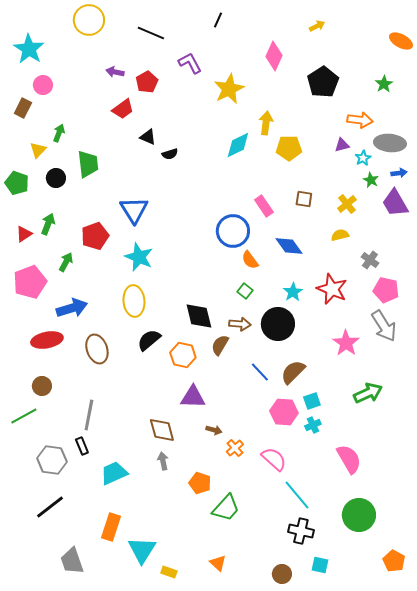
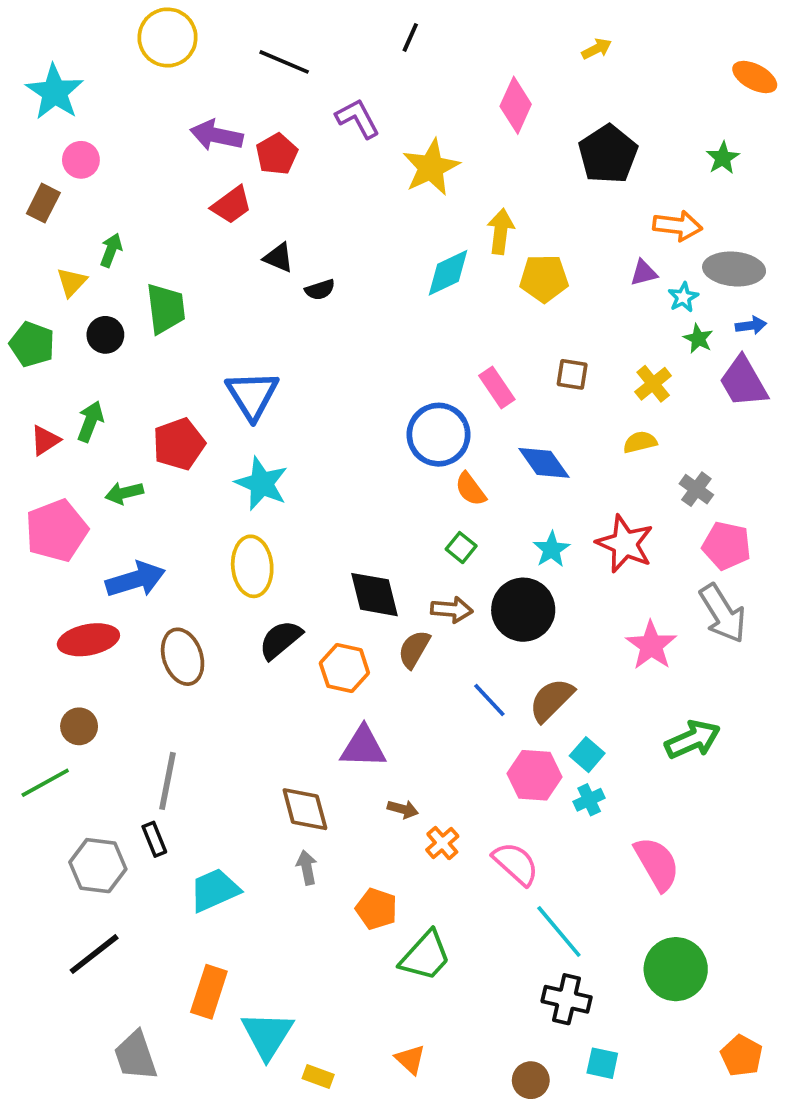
purple arrow: (115, 72) -> (216, 135), size x1.5
green arrow: (66, 262) -> (124, 493), turned -132
cyan square: (312, 401) -> (587, 755), turned -30

